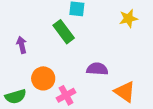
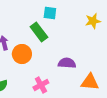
orange circle: (43, 78) -> (22, 54), moved
orange triangle: (125, 92) -> (90, 82), turned -30

